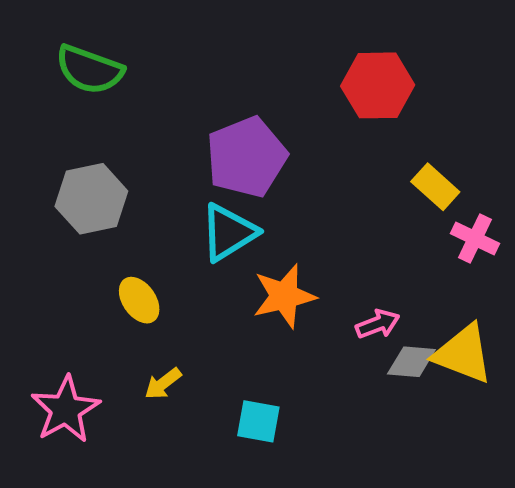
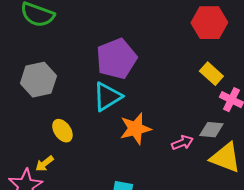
red hexagon: (378, 85) -> (209, 23), moved
gray diamond: (411, 362) -> (211, 130), moved
yellow arrow: (163, 384) -> (44, 164), moved

